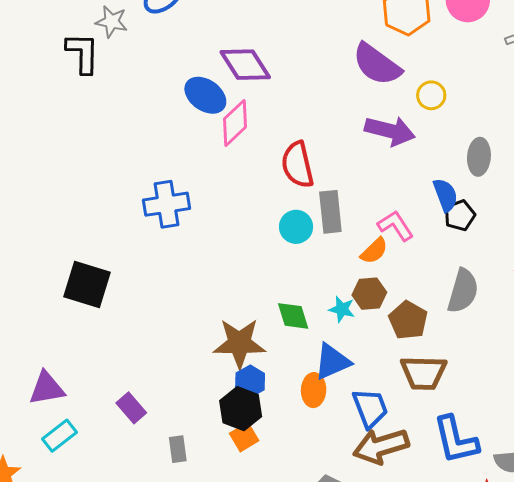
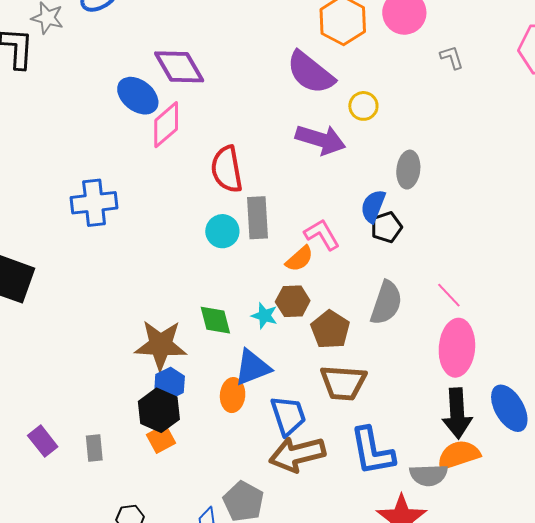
blue semicircle: (445, 195) -> (373, 206), turned -140
purple rectangle: (131, 408) -> (43, 441), moved

